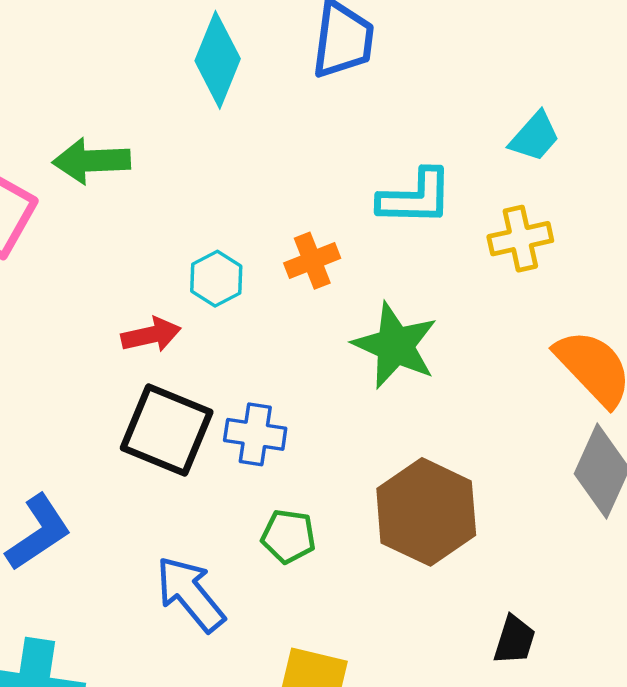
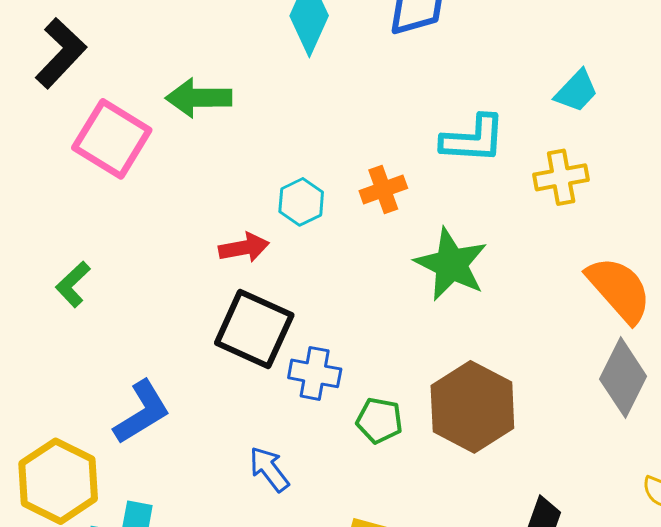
blue cross: (255, 434) -> (315, 373), moved
green pentagon: (288, 536) -> (379, 420), moved
blue arrow: (190, 594) -> (269, 469), size x0.7

